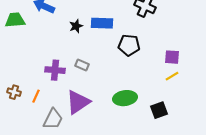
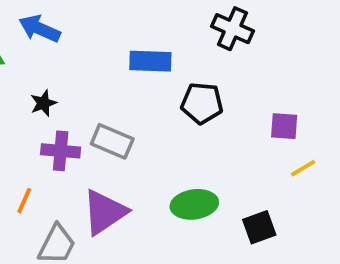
black star: (76, 26) -> (43, 103), moved
gray rectangle: (82, 65) -> (112, 141), size x1.5
yellow line: (172, 76) -> (303, 168), moved

